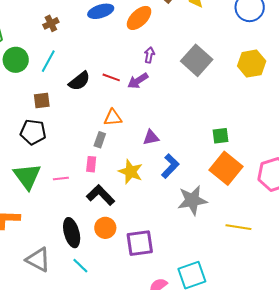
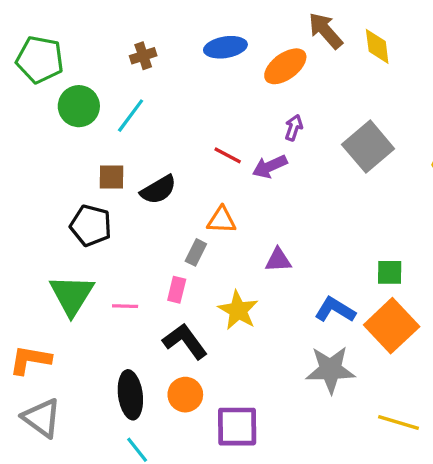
black semicircle: (79, 81) -> (158, 190), moved
blue L-shape: (170, 166) -> (335, 310), moved, turned -110
gray triangle: (38, 260) -> (42, 418), moved

